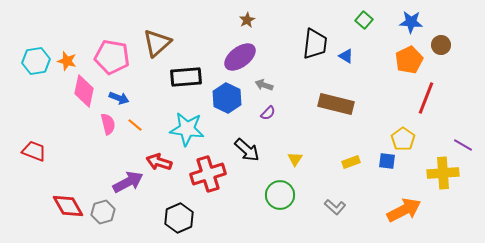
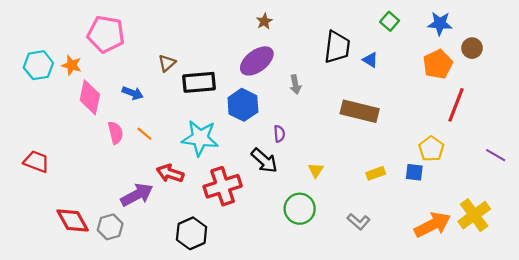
brown triangle: (157, 43) -> (167, 63), moved, size x0.6
pink pentagon: (112, 57) -> (106, 34), moved
gray arrow: (264, 85) -> (295, 84), moved, turned -120
blue arrow: (119, 98) -> (133, 93), moved
purple semicircle: (268, 113) -> (279, 134), moved, turned -49
yellow cross: (443, 173) -> (474, 215), moved, turned -32

